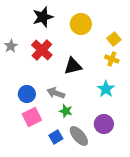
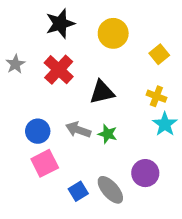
yellow cross: (112, 59) -> (156, 96), moved
cyan star: (106, 89) -> (165, 124), moved
green star: (66, 111) -> (108, 134), moved

